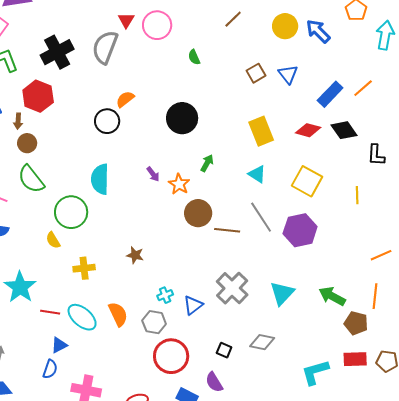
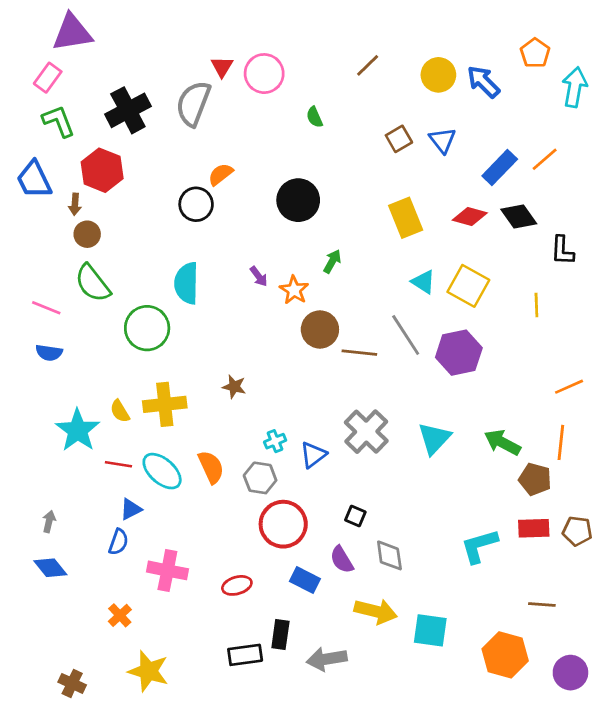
cyan triangle: (257, 174) -> (423, 282), moved
yellow semicircle: (53, 240) -> (120, 411), moved
yellow cross: (84, 268) -> (165, 404), size x1.4
gray diamond: (262, 342) -> (389, 555), moved, turned 70

